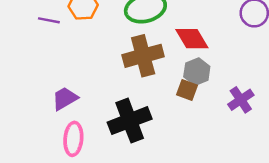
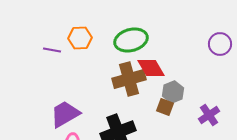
red diamond: (192, 39) -> (151, 68), moved
purple trapezoid: (65, 99) -> (65, 114), size x1.4

